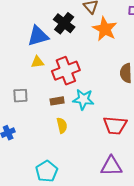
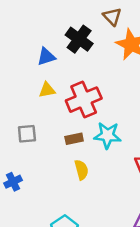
blue triangle: (38, 36) -> (46, 57), size x0.7

